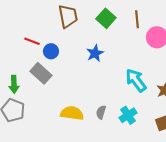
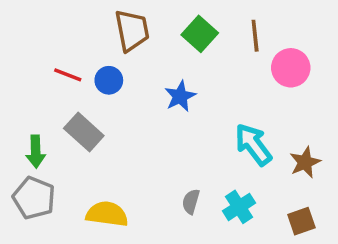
blue circle: (51, 51) -> (109, 80), moved
yellow semicircle: (72, 113) -> (107, 214), moved

